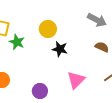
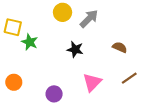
gray arrow: (97, 20) -> (89, 19), moved, turned -72
yellow circle: (48, 29) -> (63, 12), moved

